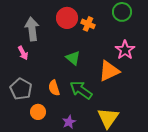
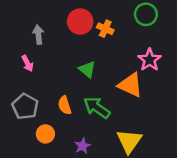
gray arrow: (32, 29) -> (38, 35), size x0.7
orange triangle: (109, 71) -> (130, 85), turned 50

